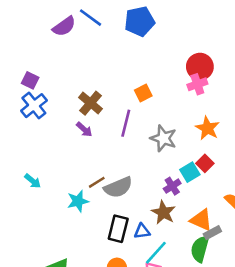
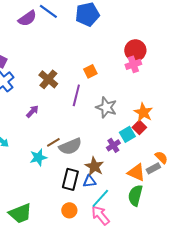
orange star: (207, 128) -> (143, 112), moved
purple arrow: (84, 129) -> (32, 111), moved, turned -88
brown star: (163, 212) -> (94, 166), moved
gray rectangle: (212, 233) -> (153, 168), moved

